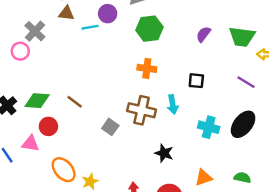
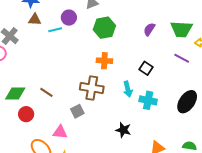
black square: (196, 81) -> (146, 68), turned 32
purple line: (246, 82) -> (182, 58), moved
brown cross: (142, 110) -> (92, 88), moved
gray square: (110, 127) -> (77, 111), turned 32
cyan cross: (209, 127) -> (148, 100), moved
pink triangle: (30, 144) -> (60, 132), moved

